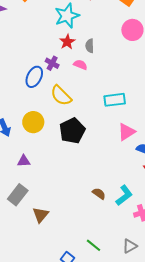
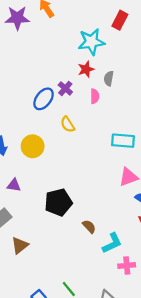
pink semicircle: (80, 65) -> (95, 96), turned 56
yellow semicircle: (61, 96) -> (68, 124), size x0.7
black pentagon: (72, 131) -> (58, 202), moved
brown semicircle: (99, 194) -> (89, 226), moved

